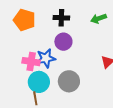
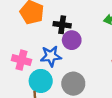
black cross: (61, 18) -> (62, 25), moved
pink cross: (31, 62) -> (21, 60), moved

